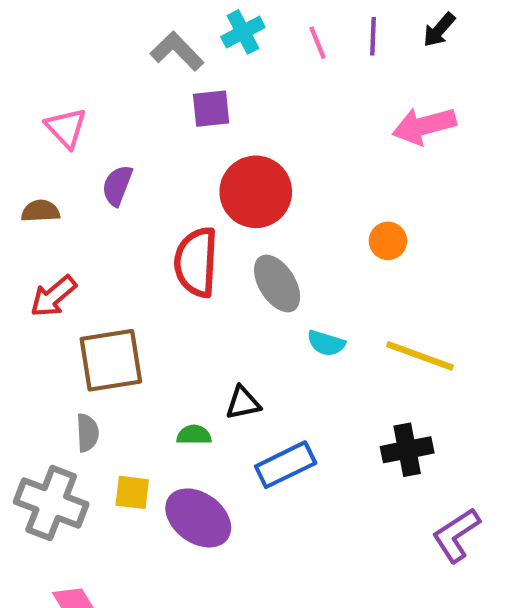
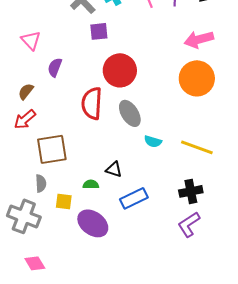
brown semicircle: (40, 211) -> (26, 91), moved, turned -48
orange circle: (388, 241) -> (197, 78), moved, size x2.0
black triangle: (243, 403) -> (114, 169), turned 30
yellow square: (132, 492) -> (64, 201), moved
purple L-shape: (456, 535) -> (189, 224), moved

